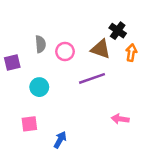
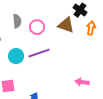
purple line: (92, 78) -> (39, 53), moved

